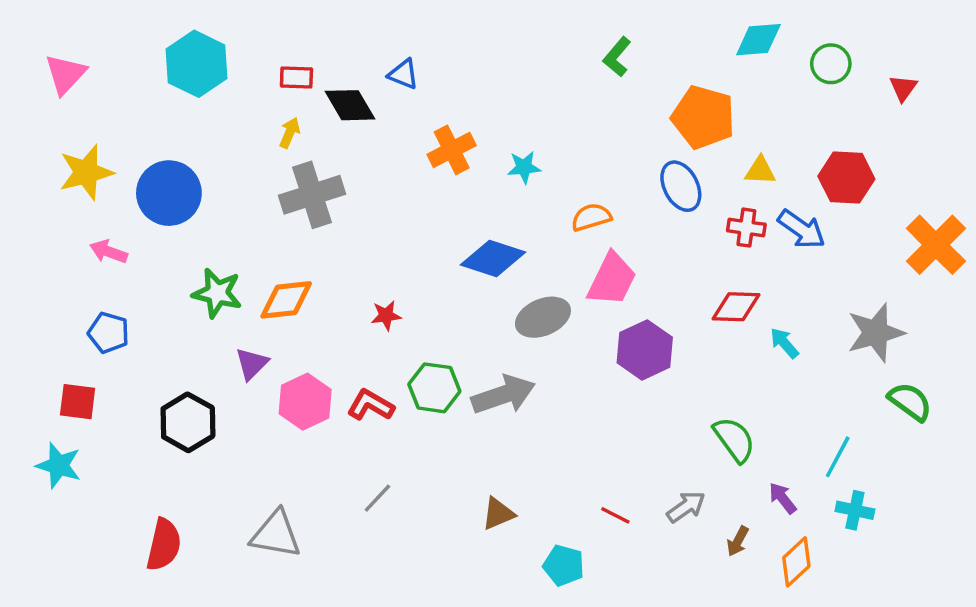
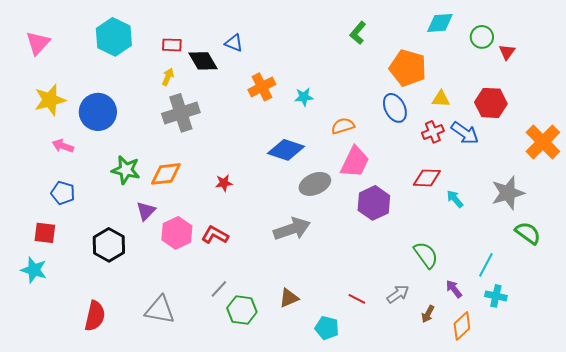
red triangle: (903, 88) -> (507, 52), moved
red cross: (746, 228) -> (433, 132), turned -30
green hexagon: (434, 388) -> (242, 310), moved

